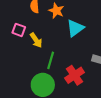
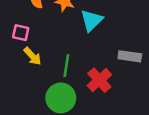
yellow arrow: (36, 40) -> (32, 56), moved

